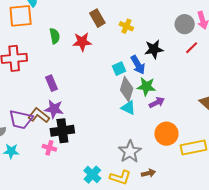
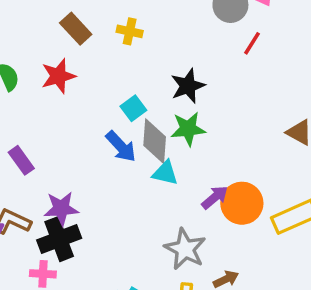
black star: (154, 49) -> (188, 86), moved
blue arrow: (138, 65) -> (121, 146), moved
purple arrow: (157, 103) -> (215, 197), moved
purple star: (54, 109) -> (61, 208), moved

